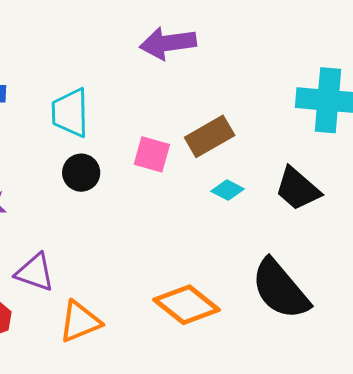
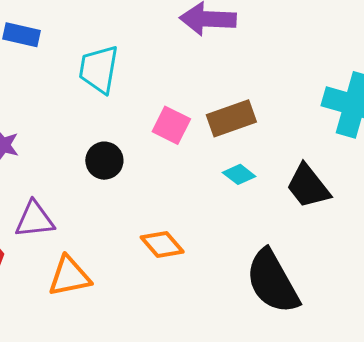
black circle: (81, 173) -> (104, 161), moved
purple triangle: (35, 272) -> (34, 220), turned -36
orange diamond: (187, 305) -> (162, 244), moved, size x0.7

